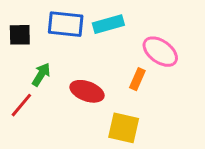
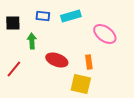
blue rectangle: (66, 24) -> (43, 16), size x0.6
green arrow: (41, 74) -> (32, 41), moved, turned -35
orange rectangle: (137, 79) -> (89, 62), moved, turned -32

